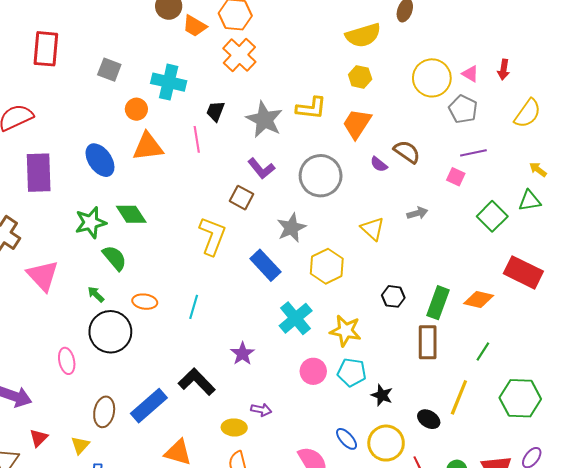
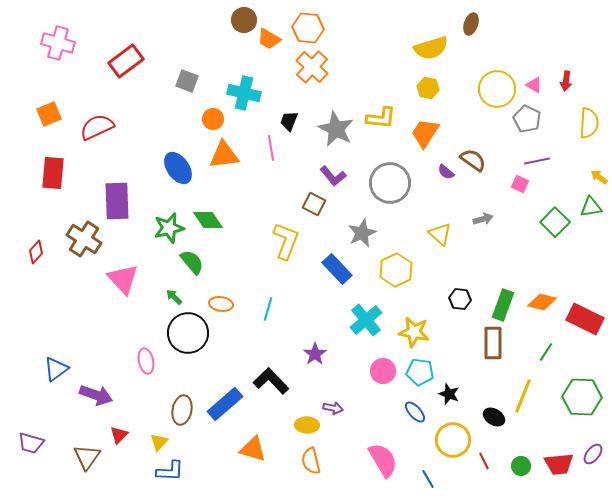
red rectangle: (46, 49) -> (126, 61), turned 48
yellow semicircle: (528, 113) -> (589, 123), turned -32
purple rectangle: (39, 173) -> (117, 201), moved
red rectangle: (523, 272) -> (585, 319), moved
blue ellipse: (347, 439) -> (415, 412), moved

